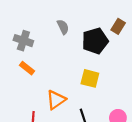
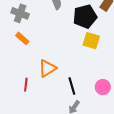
yellow square: (90, 78) -> (91, 41), moved

